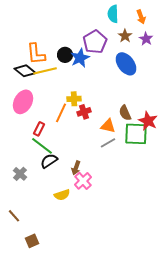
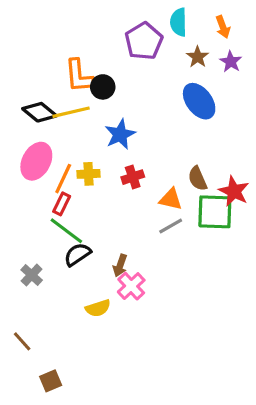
purple pentagon: (95, 42) -> (144, 41), moved
orange L-shape: (36, 54) -> (79, 76), moved
blue star: (80, 58) -> (120, 134), moved
yellow cross: (74, 99) -> (88, 174), moved
orange line: (61, 113) -> (63, 179), moved

